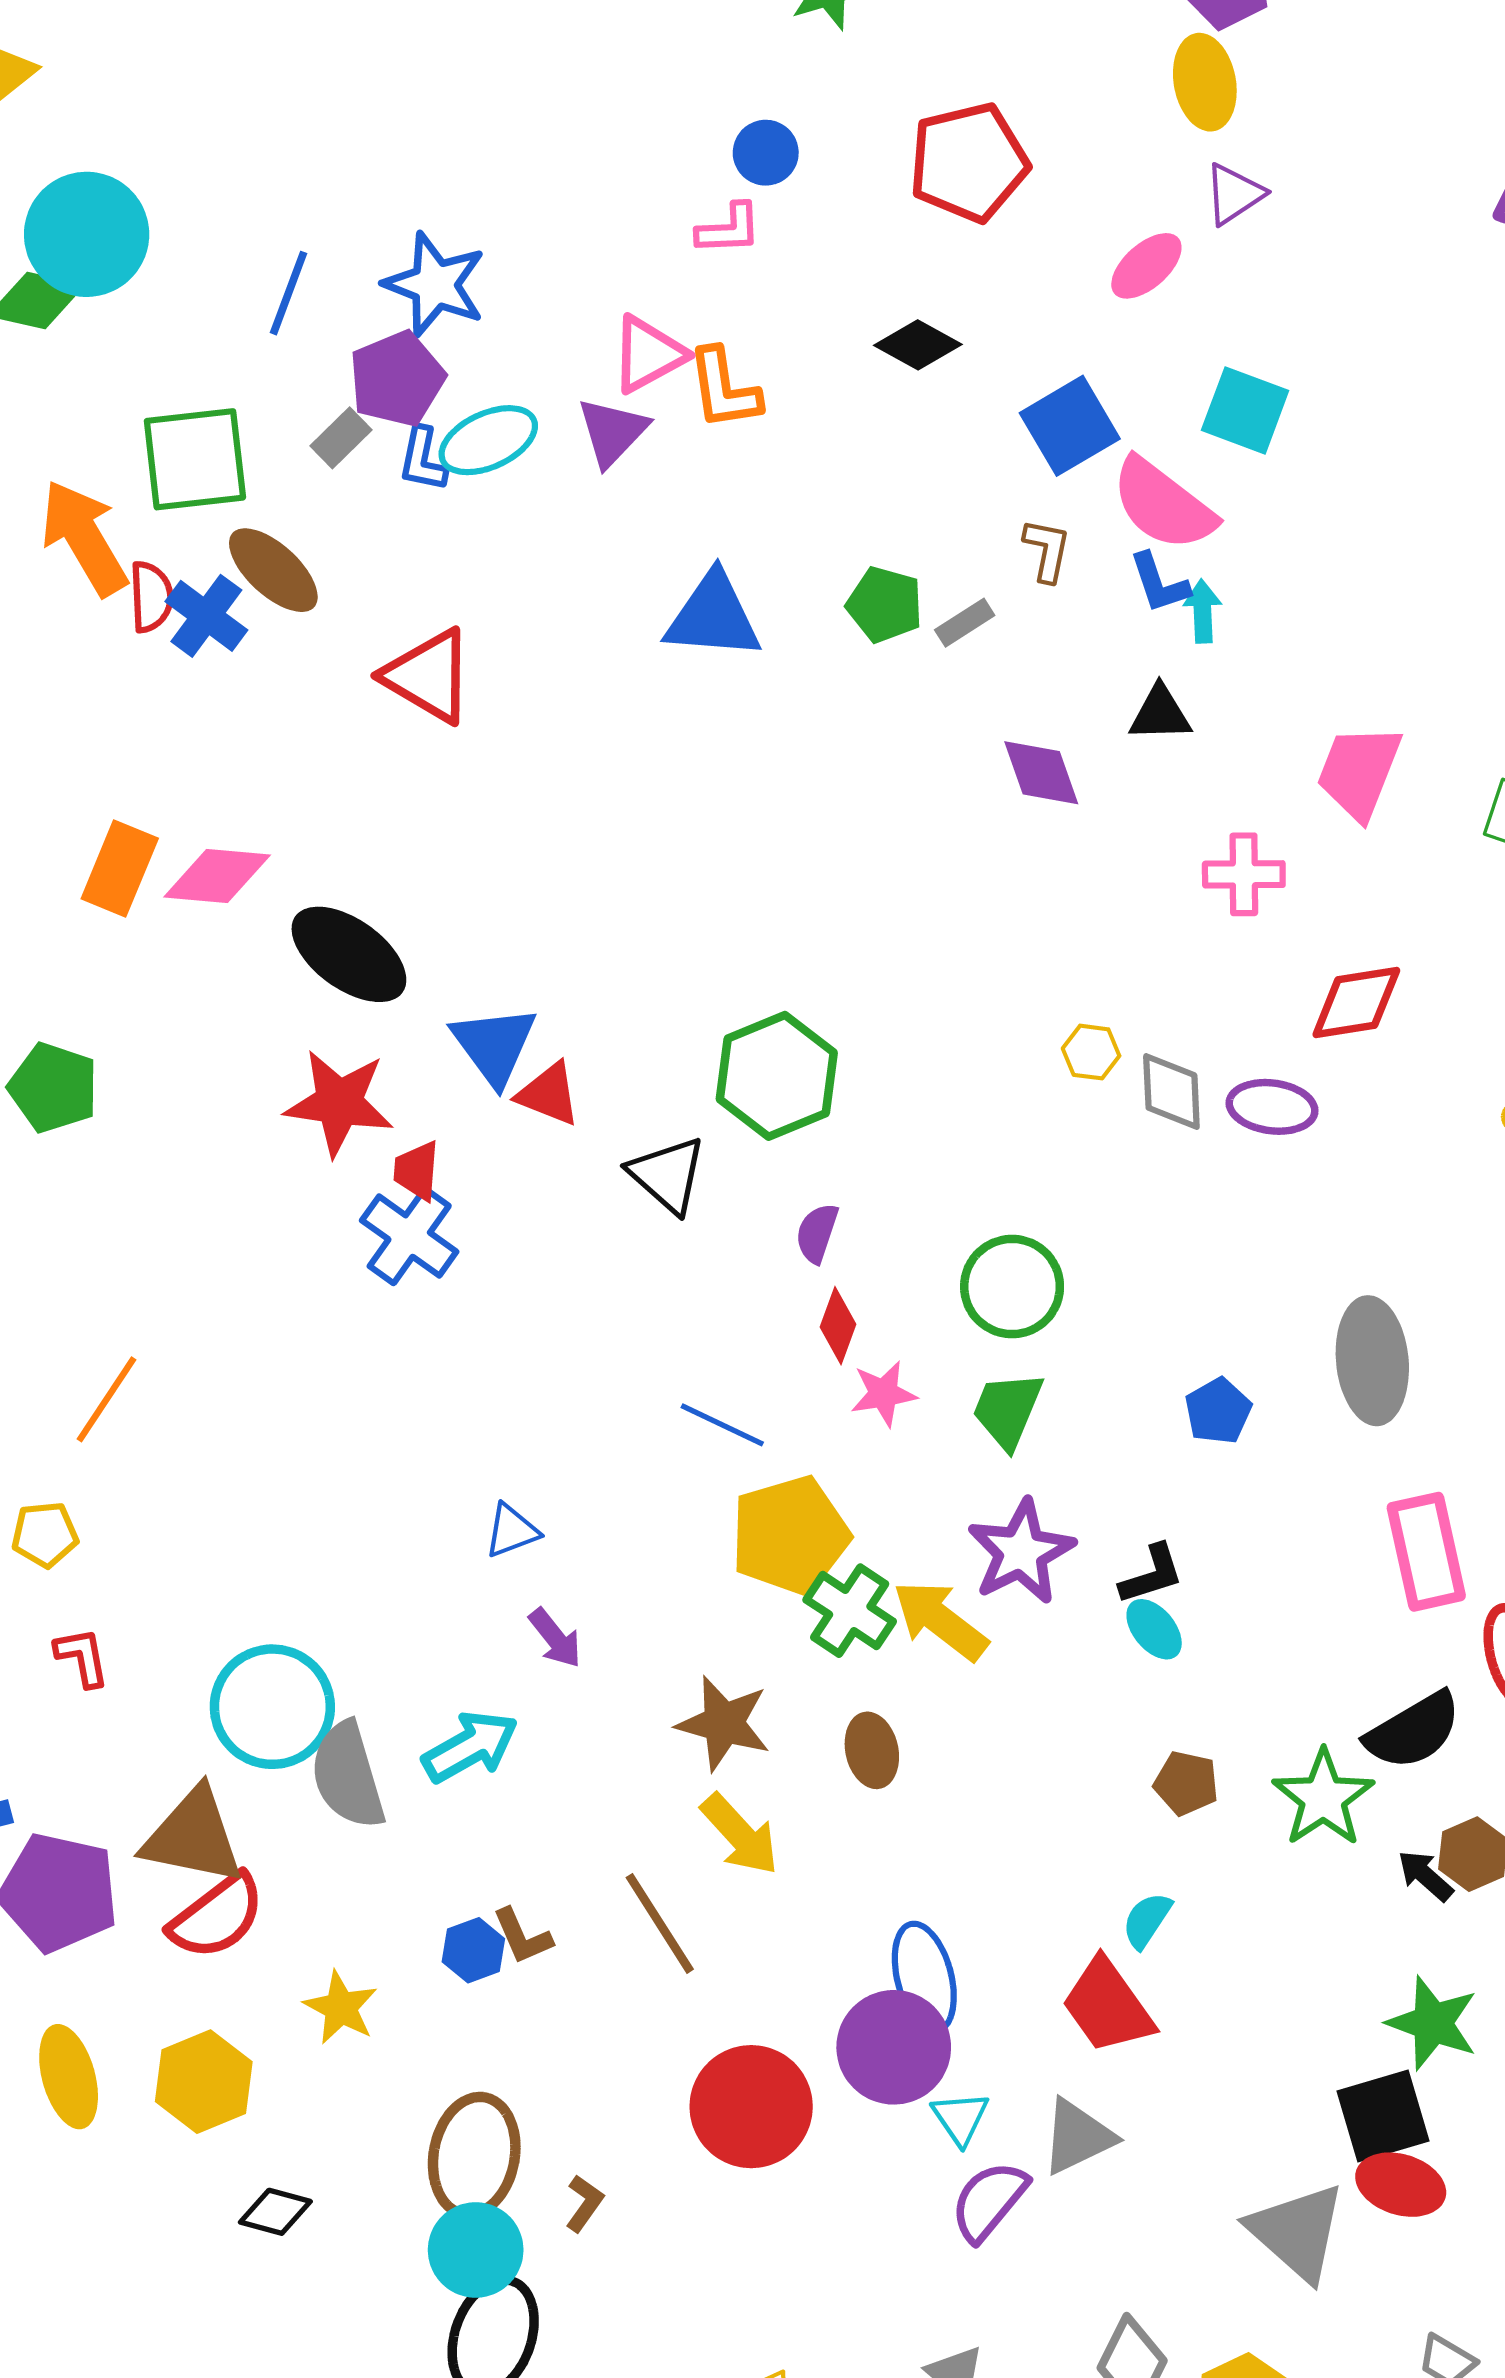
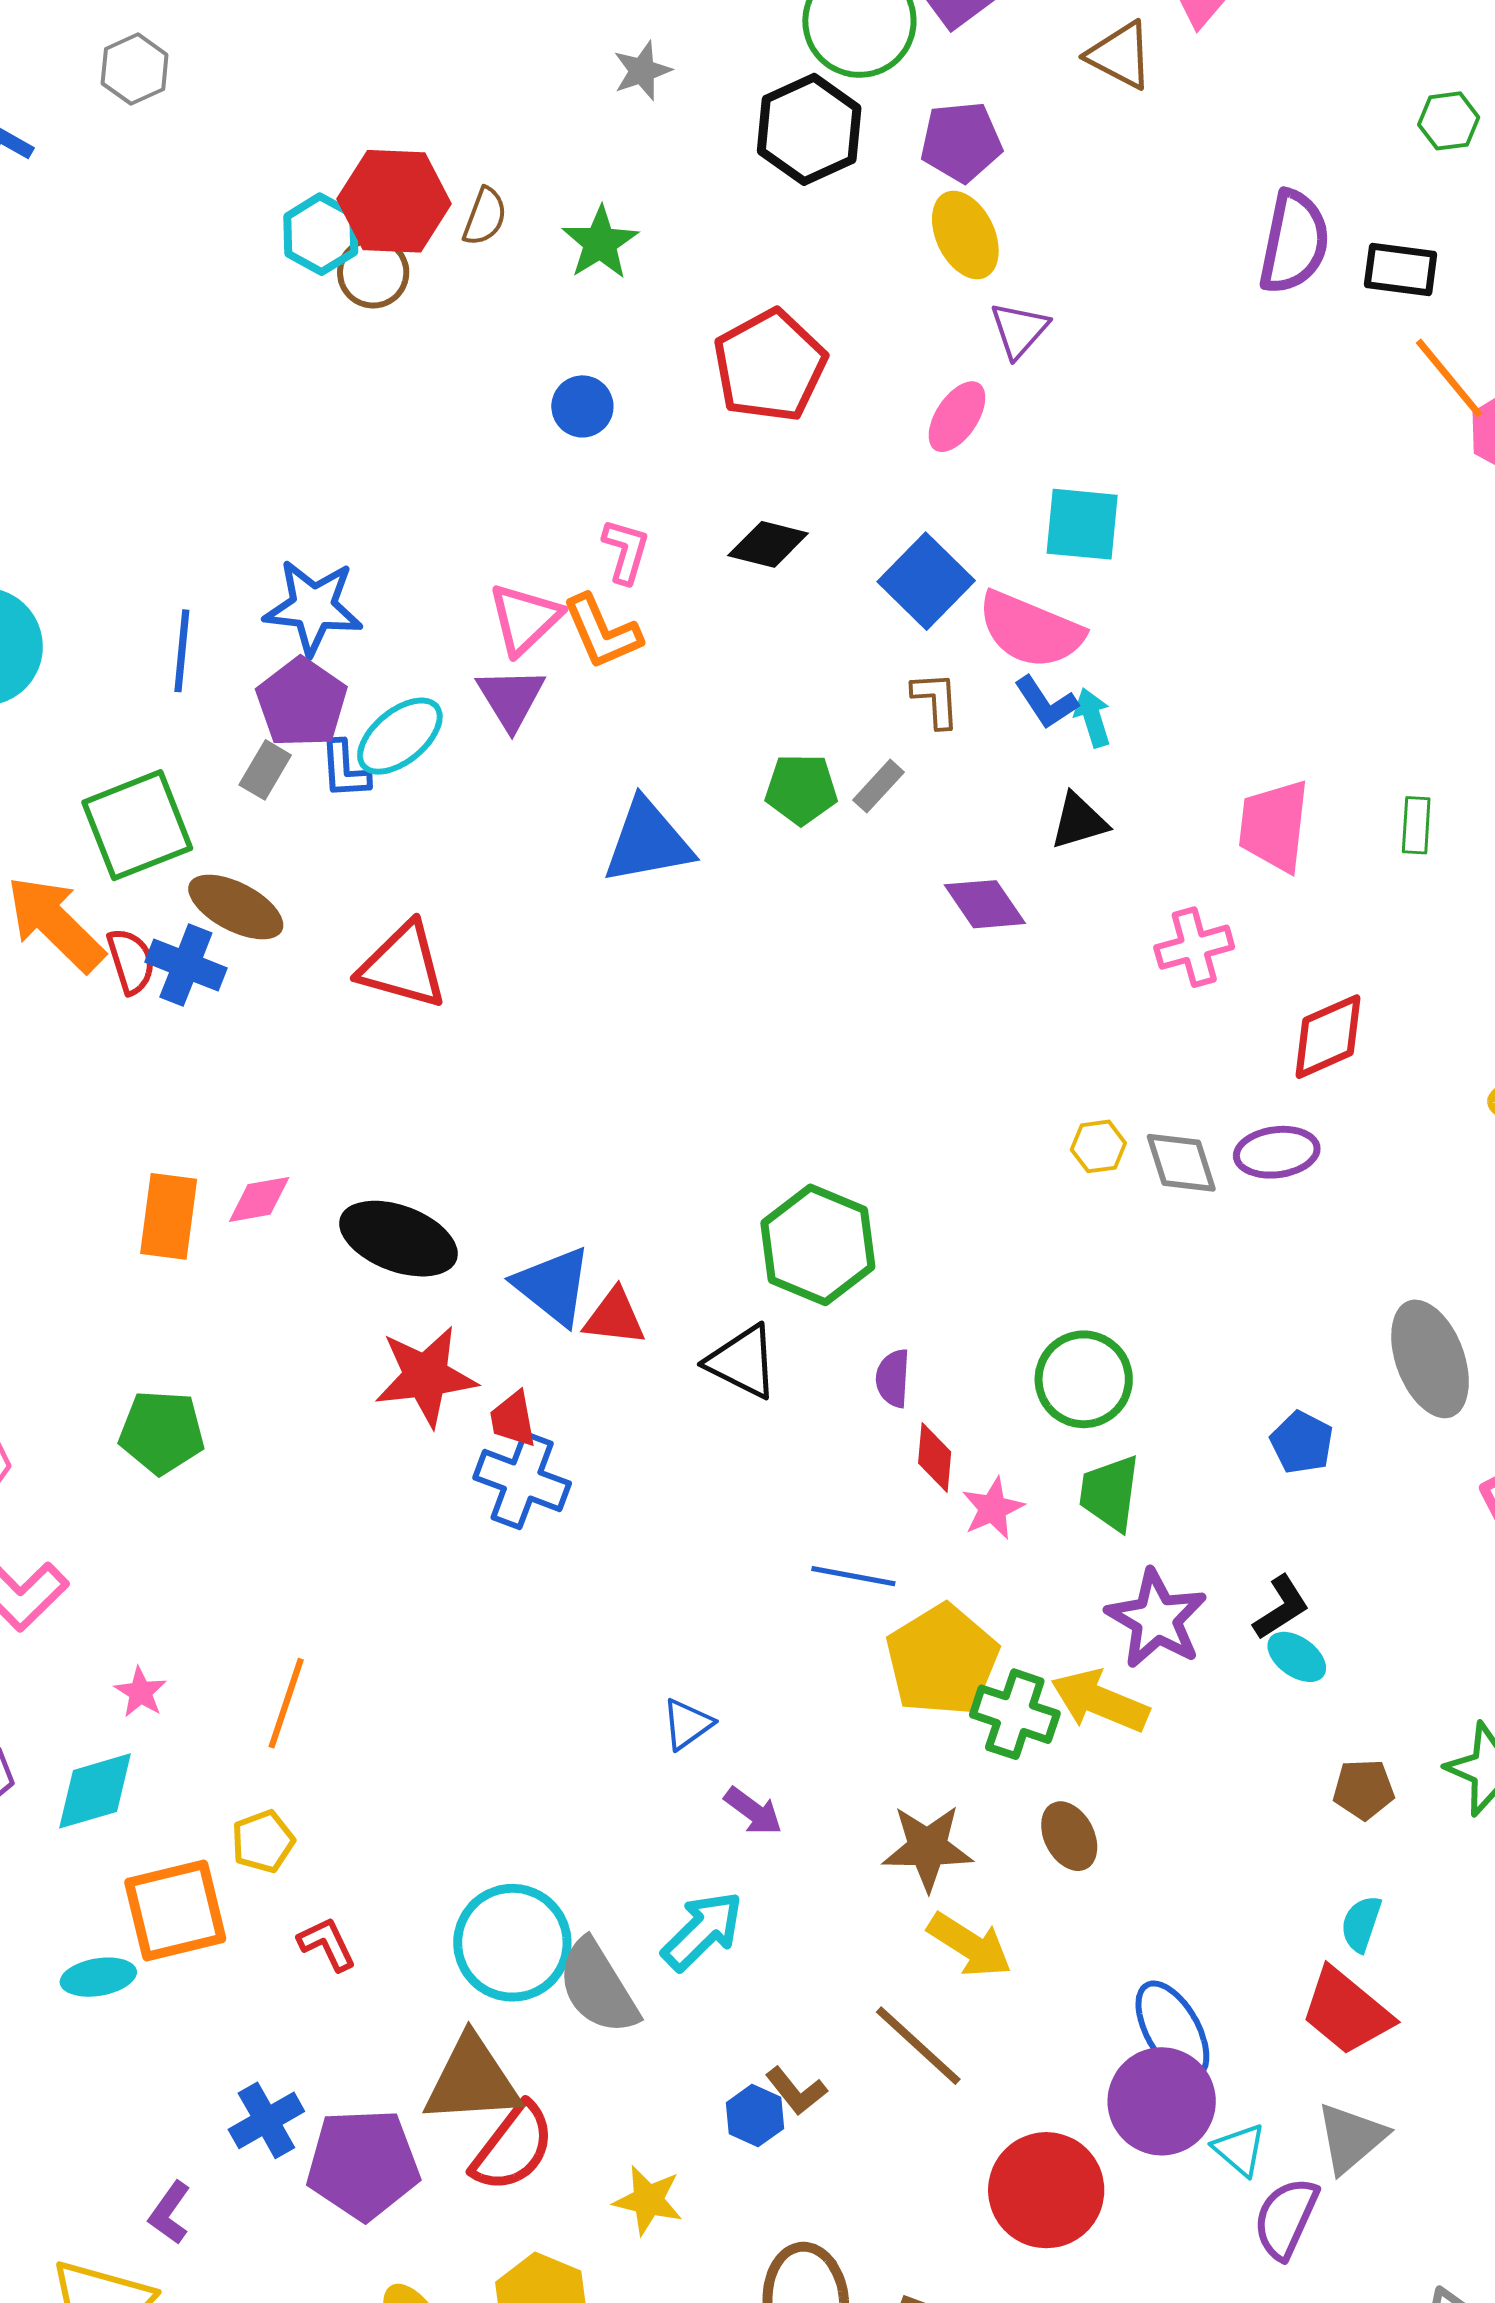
pink L-shape: (729, 229) -> (626, 551), moved, turned -56
pink diamond: (217, 876) -> (259, 1199), size x0.7

